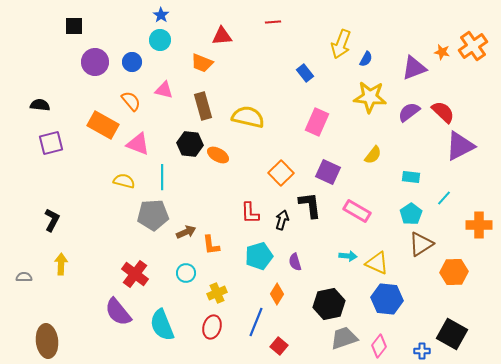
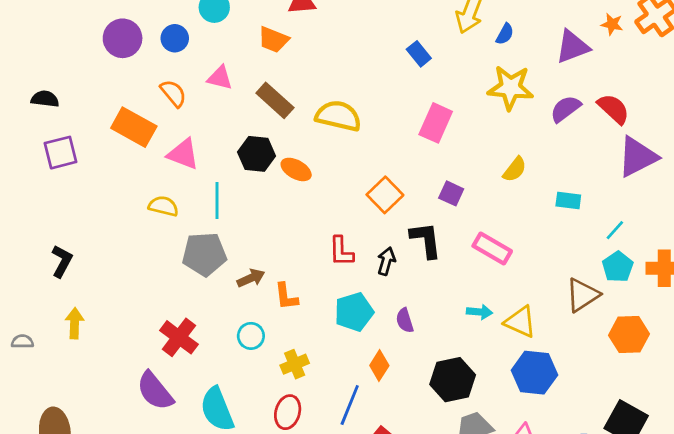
brown rectangle: (203, 106) -> (275, 100), turned -32
purple square: (328, 172) -> (451, 193), size x0.7
cyan pentagon: (411, 214) -> (618, 267), moved

